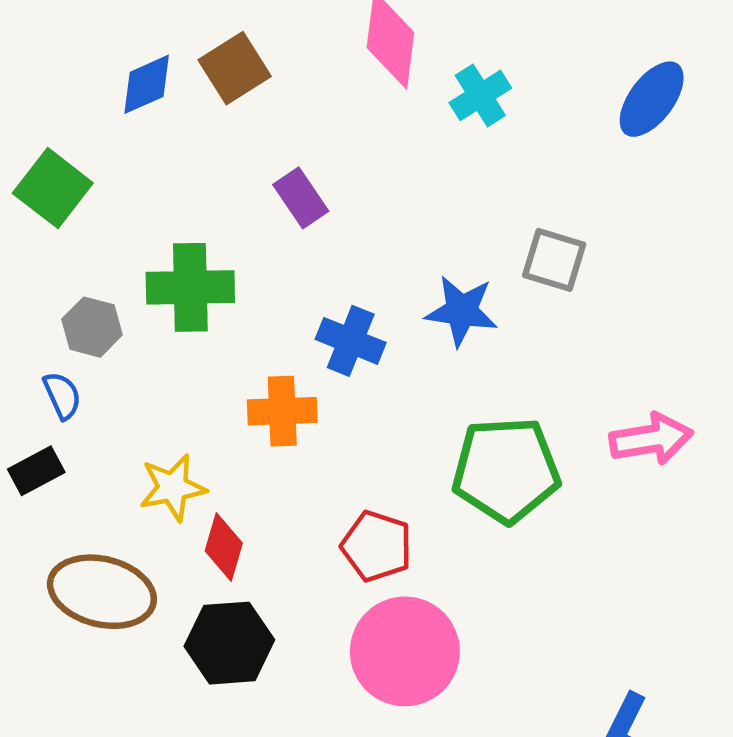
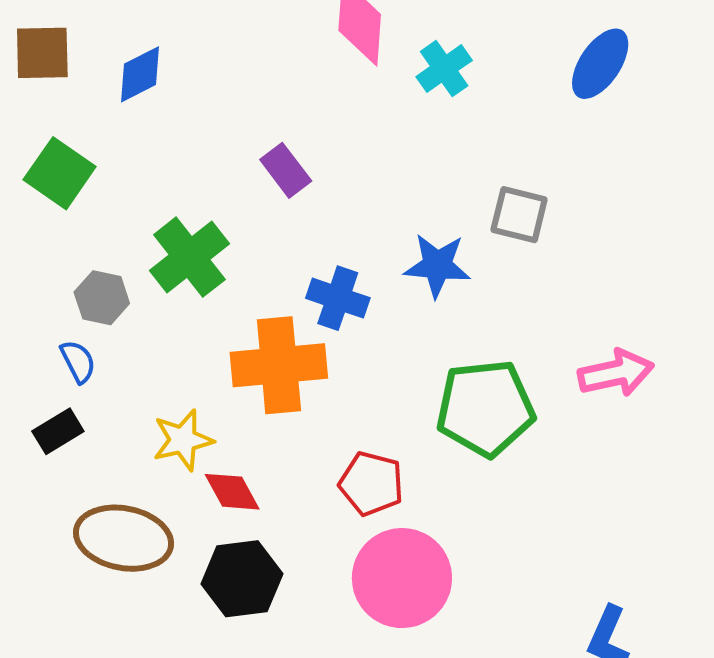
brown square: (235, 68) -> (42, 53), moved, turned 34
green cross: (190, 287) -> (189, 257), turned -34
orange cross: (282, 411) -> (279, 365), size x1.5
red diamond: (224, 547) -> (232, 492), turned -42

